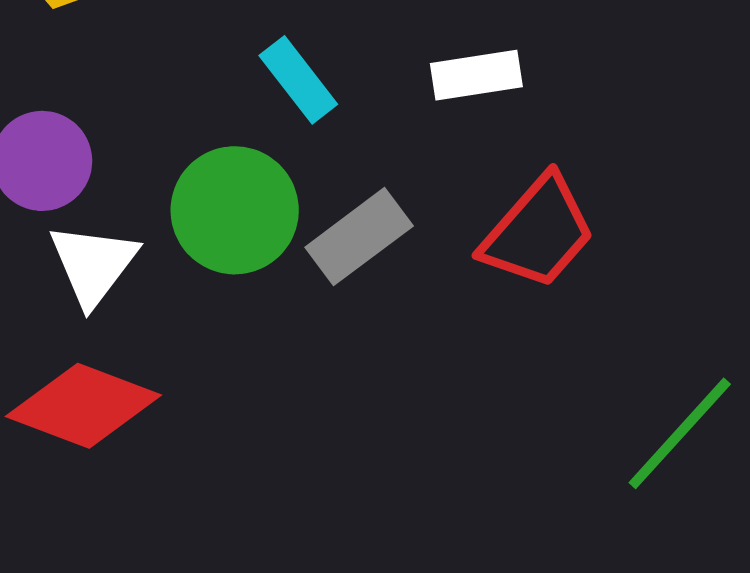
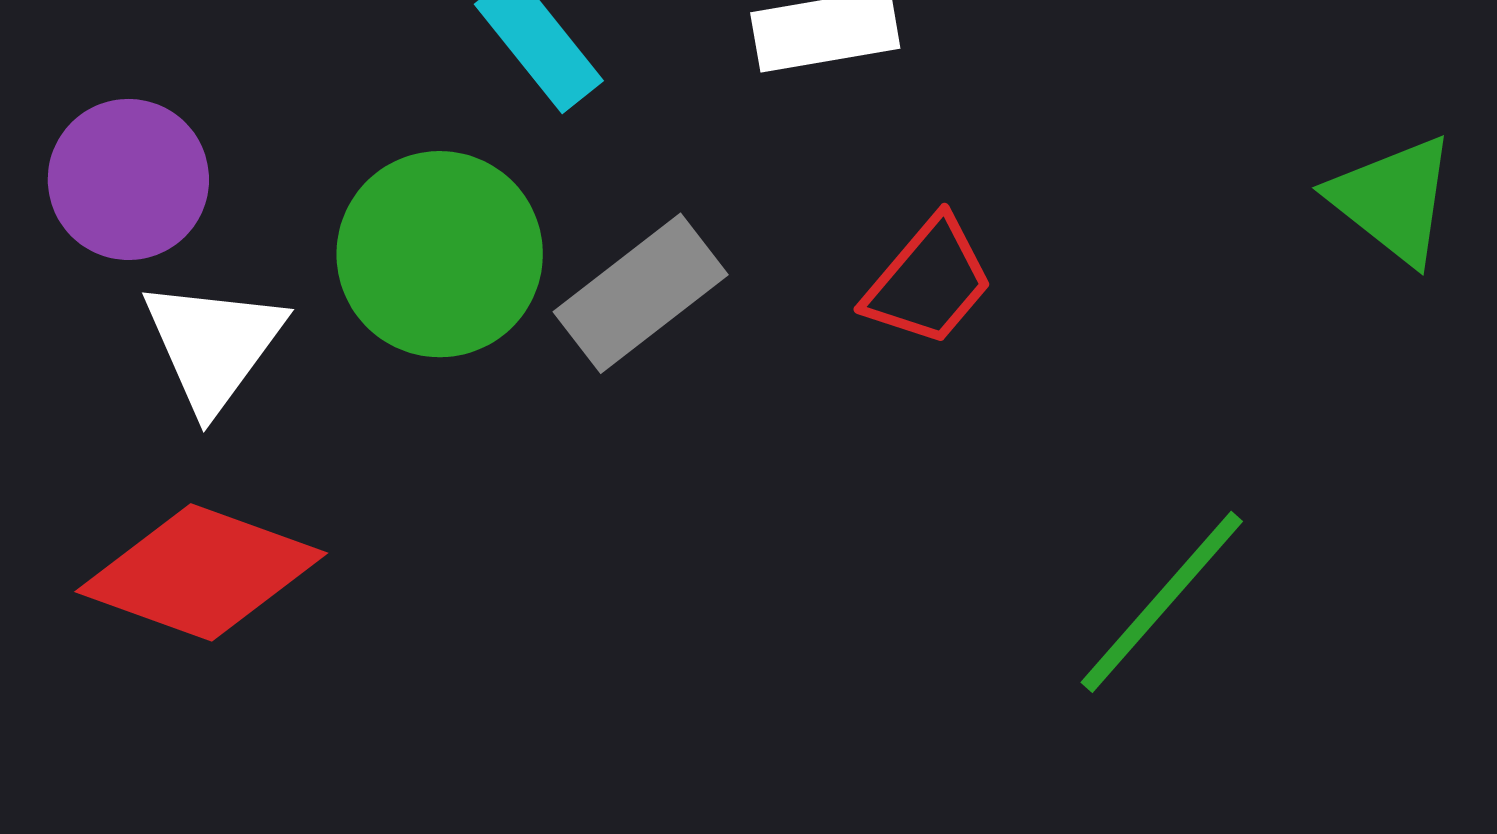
red trapezoid: (538, 232) -> (929, 282), size x0.7

